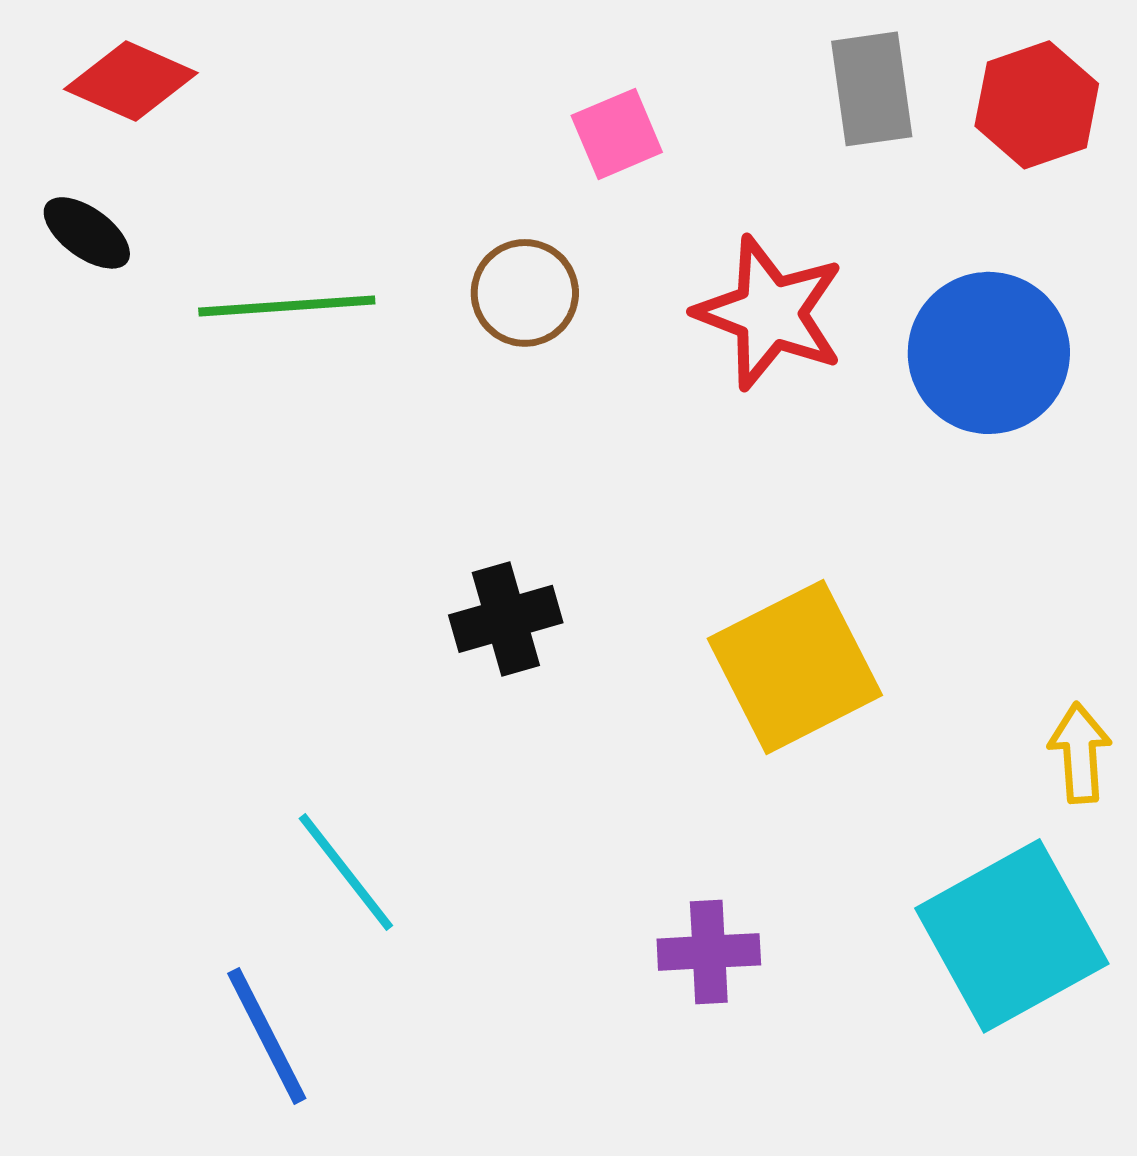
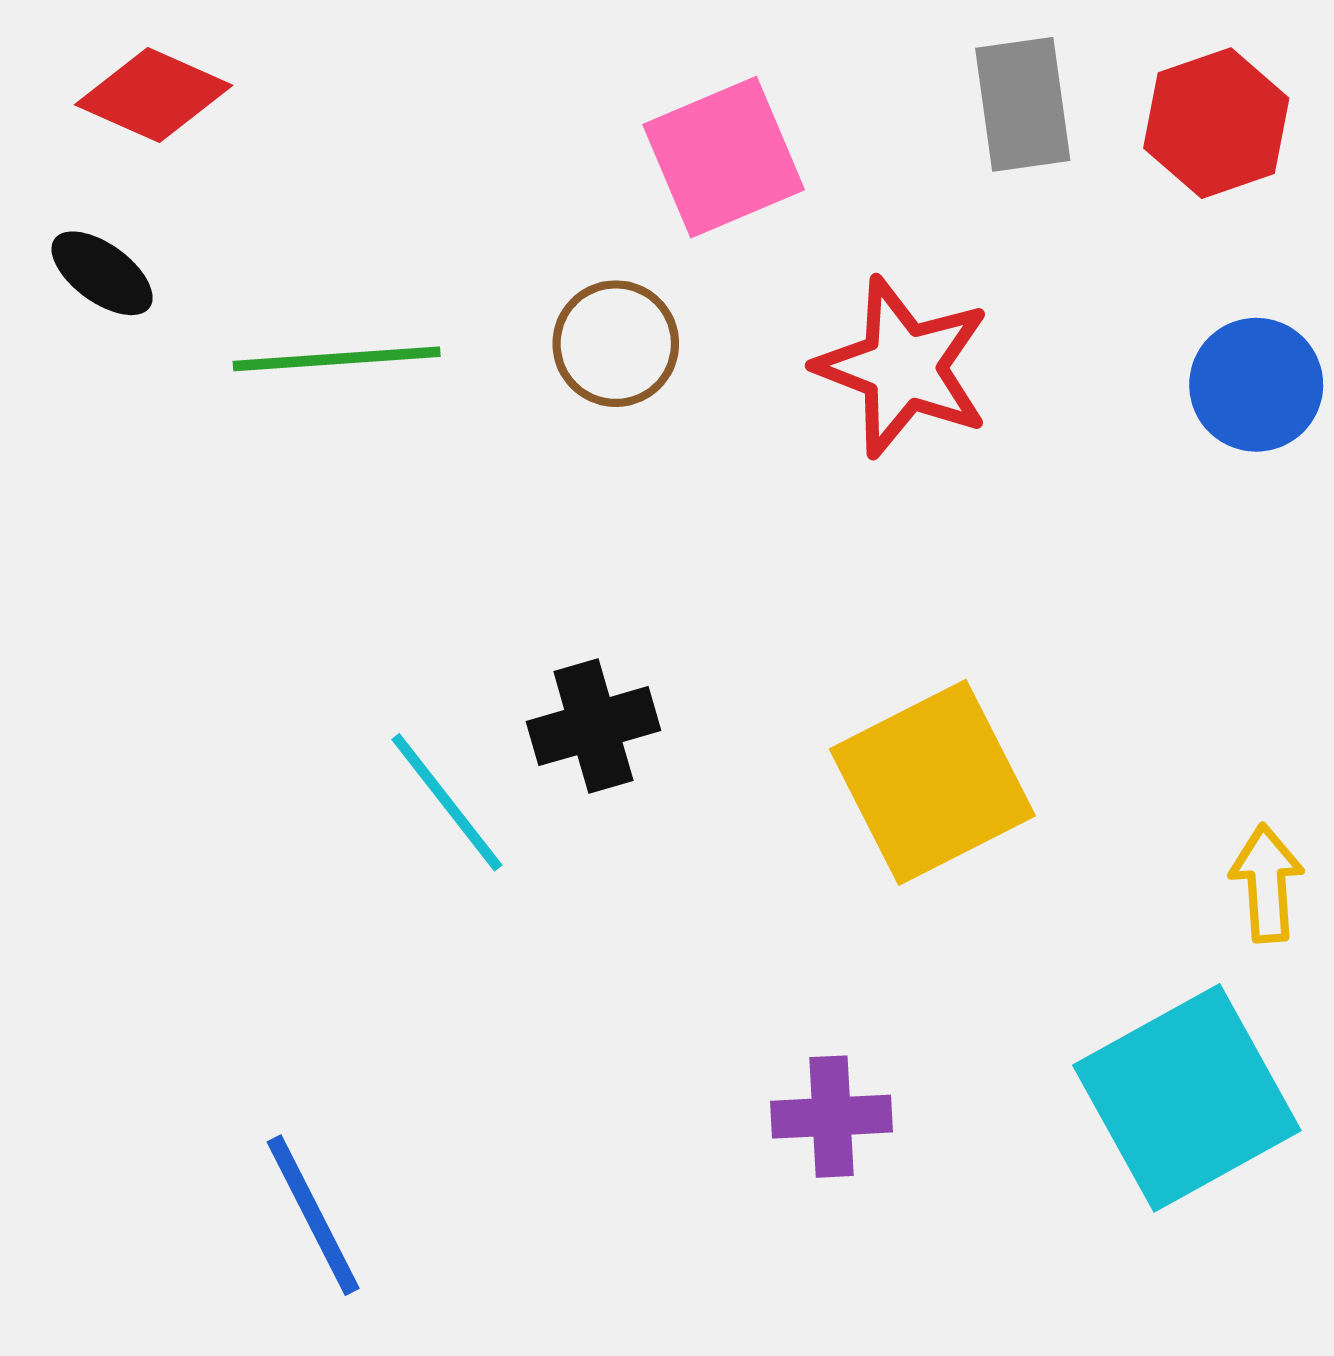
pink square: (617, 134) -> (724, 157), size x1.5
blue circle: (989, 353) -> (1256, 385), moved, size x0.7
cyan line: (346, 872) -> (447, 802), moved

